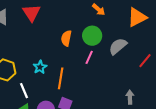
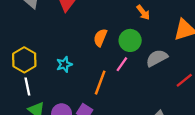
orange line: (61, 78) -> (100, 83), moved
white line: (24, 91) -> (27, 87), moved

